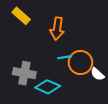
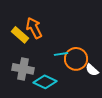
yellow rectangle: (21, 16) -> (20, 35), moved
orange arrow: (57, 29) -> (34, 28), moved, turned 145

